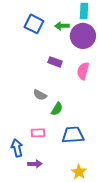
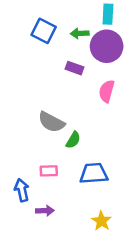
purple rectangle: (55, 62) -> (74, 68), moved
gray semicircle: (40, 95) -> (51, 122), size x1.5

